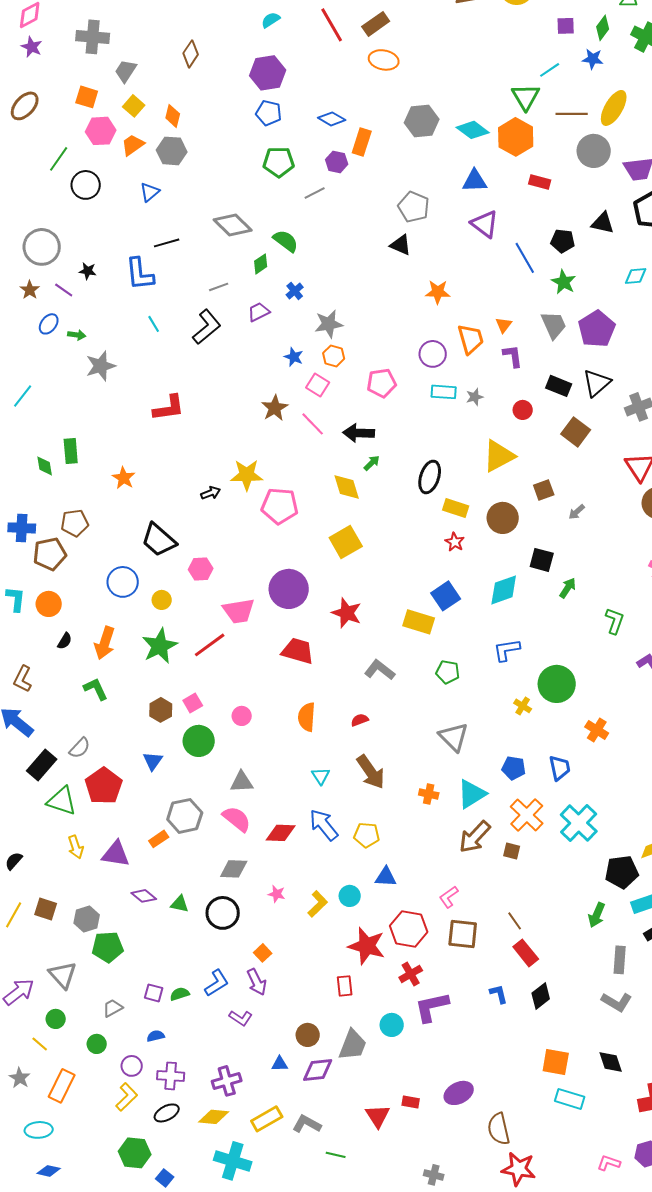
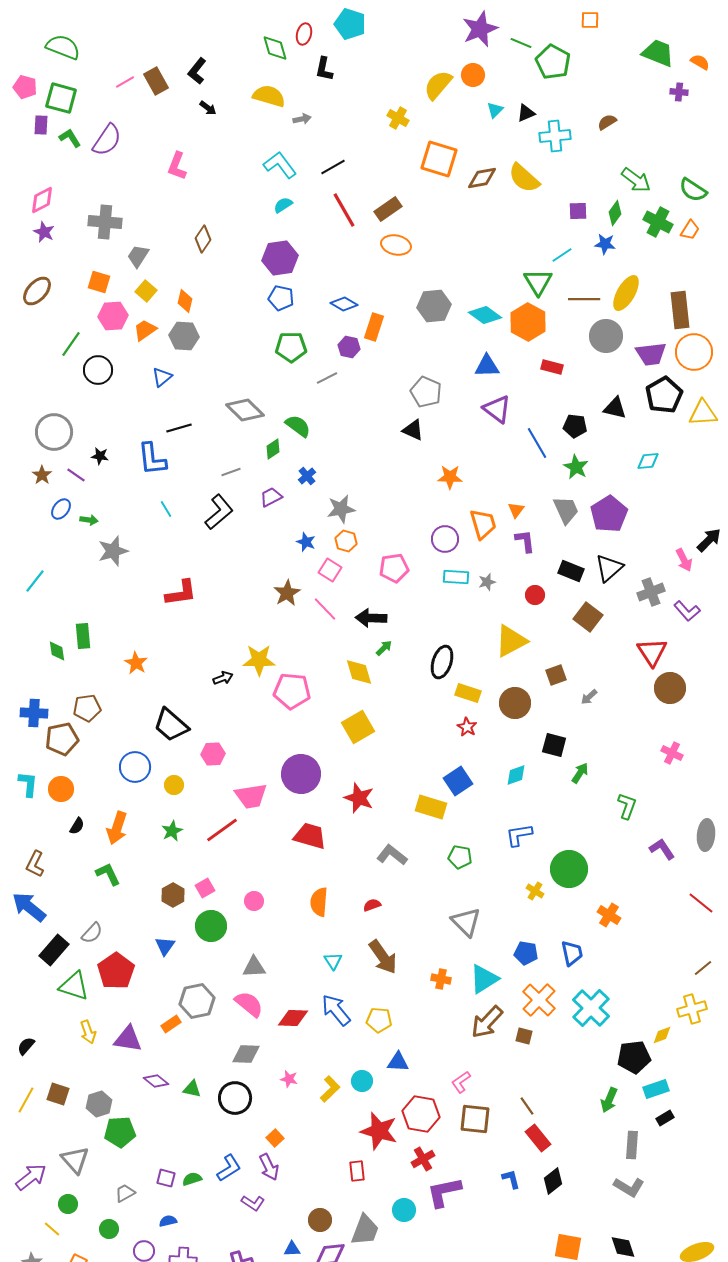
cyan diamond: (504, 590) -> (516, 775), size x0.7
green star: (160, 646) -> (172, 831), size x0.6

